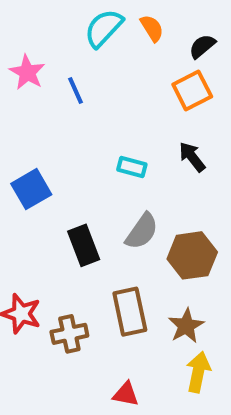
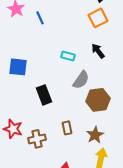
blue square: (31, 189) -> (18, 67), turned 36
gray semicircle: (142, 231) -> (81, 80), moved
brown rectangle: (130, 312) -> (67, 128), size x0.6

